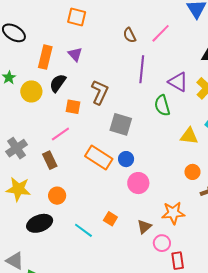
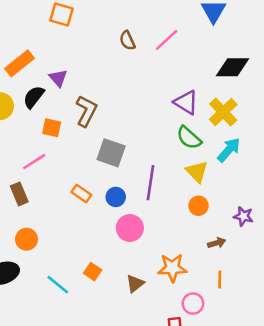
purple triangle: (75, 54) -> (58, 78), moved
orange rectangle: (45, 57) -> (19, 63), turned 35
purple line: (142, 69) -> (151, 183), moved
green semicircle: (162, 105) -> (189, 138), moved, turned -35
yellow triangle: (189, 136) -> (197, 172), turned 36
orange rectangle: (99, 158) -> (81, 194), size x0.6
orange circle: (192, 172) -> (199, 206), moved
pink circle: (162, 243) -> (193, 304), moved

